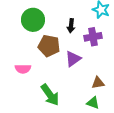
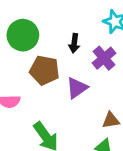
purple cross: (93, 37) -> (104, 58), turned -30

